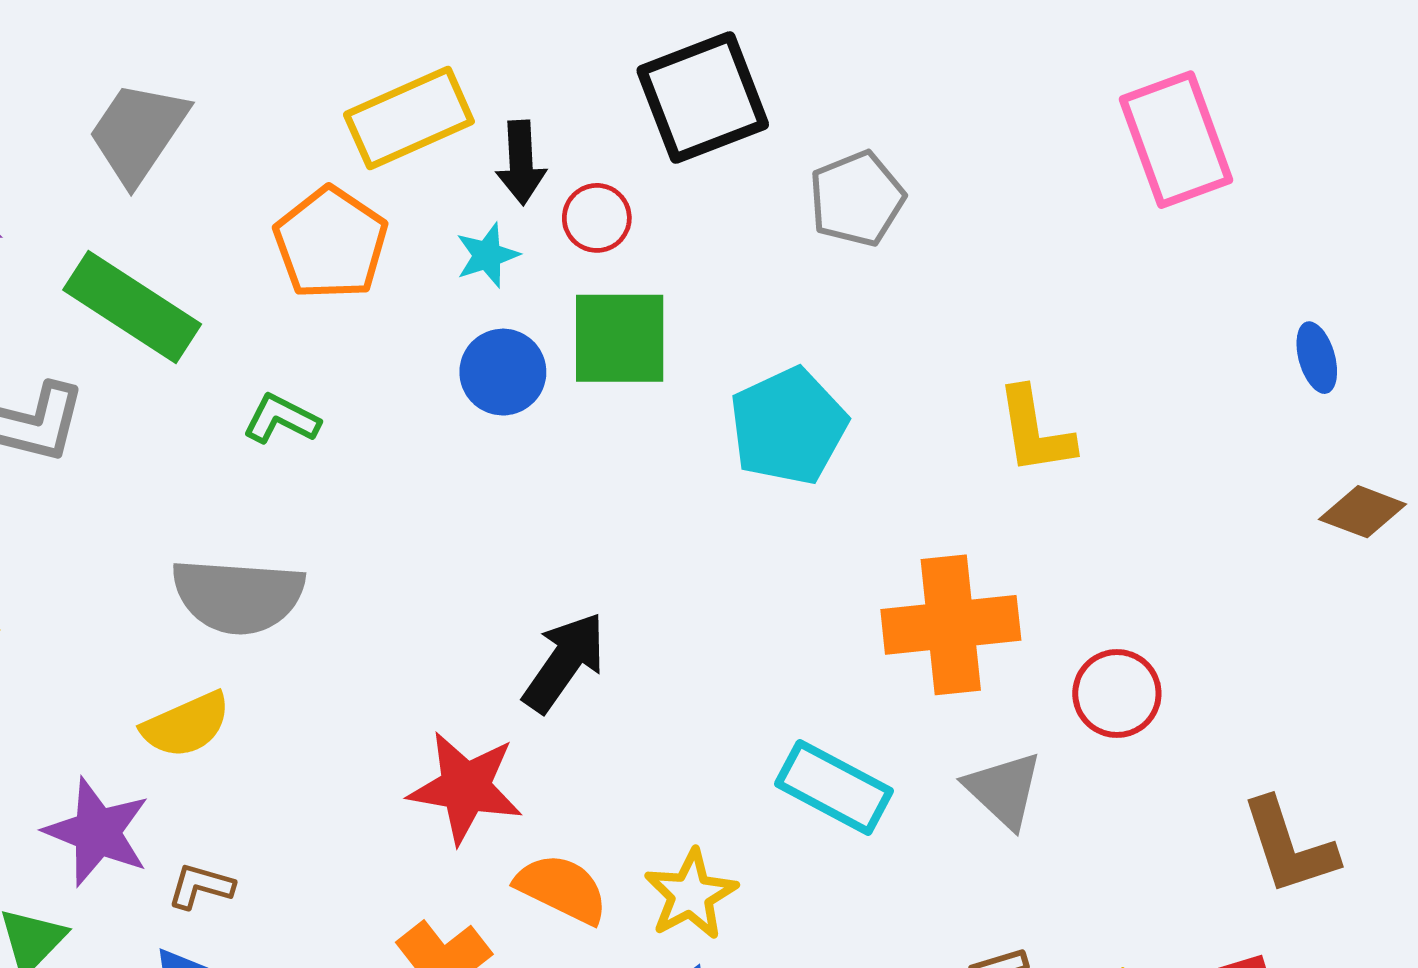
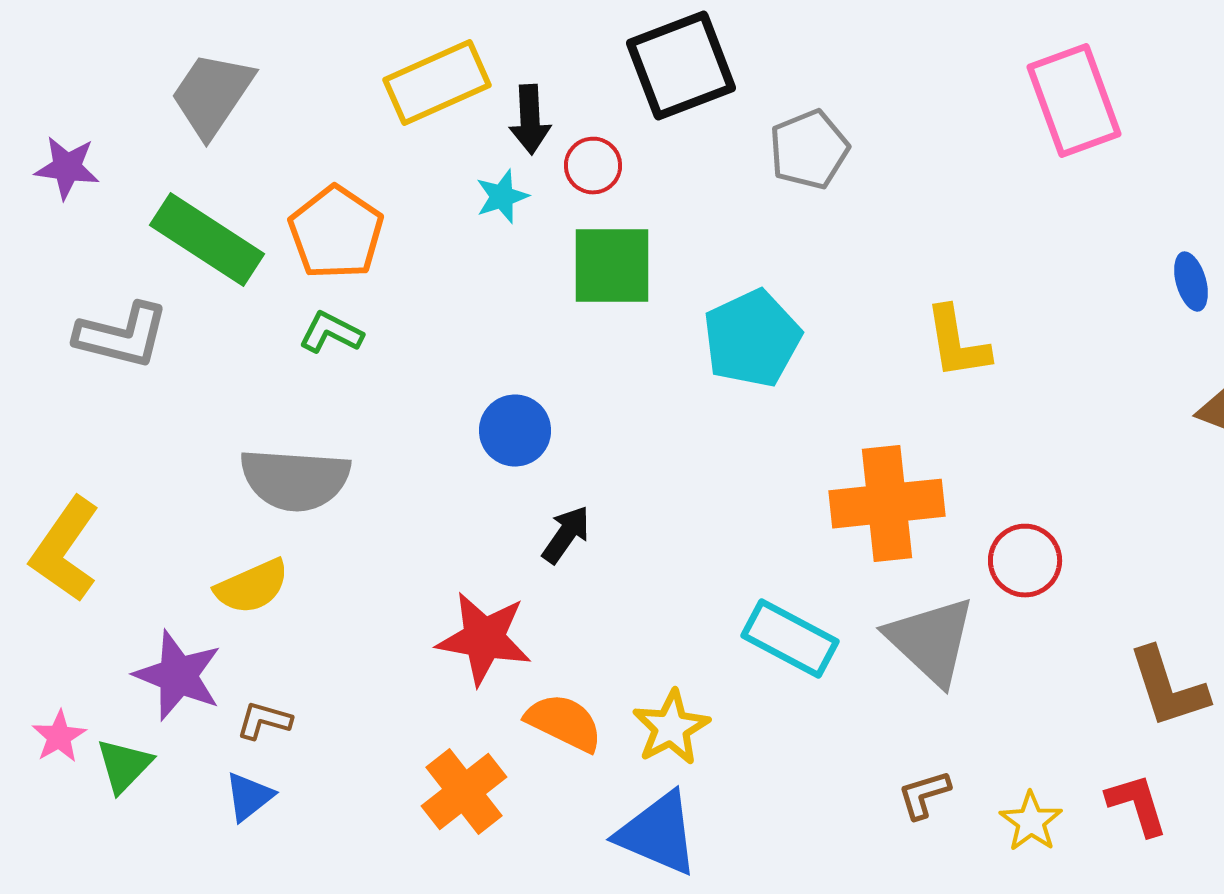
orange pentagon: (331, 243) -> (336, 233), moved
blue circle: (503, 372) -> (515, 431), moved
black arrow: (564, 662) -> (566, 535), size x0.7
gray triangle: (1004, 790) -> (931, 641), size x1.4

